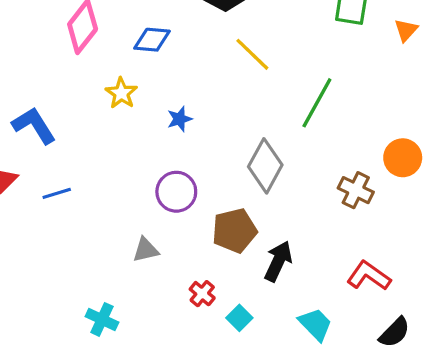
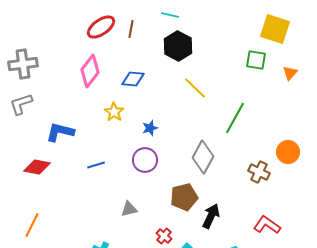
blue L-shape: (34, 125) -> (60, 132), turned -44
purple circle: (176, 192) -> (145, 160), moved
blue line: (57, 193) -> (96, 165), moved

